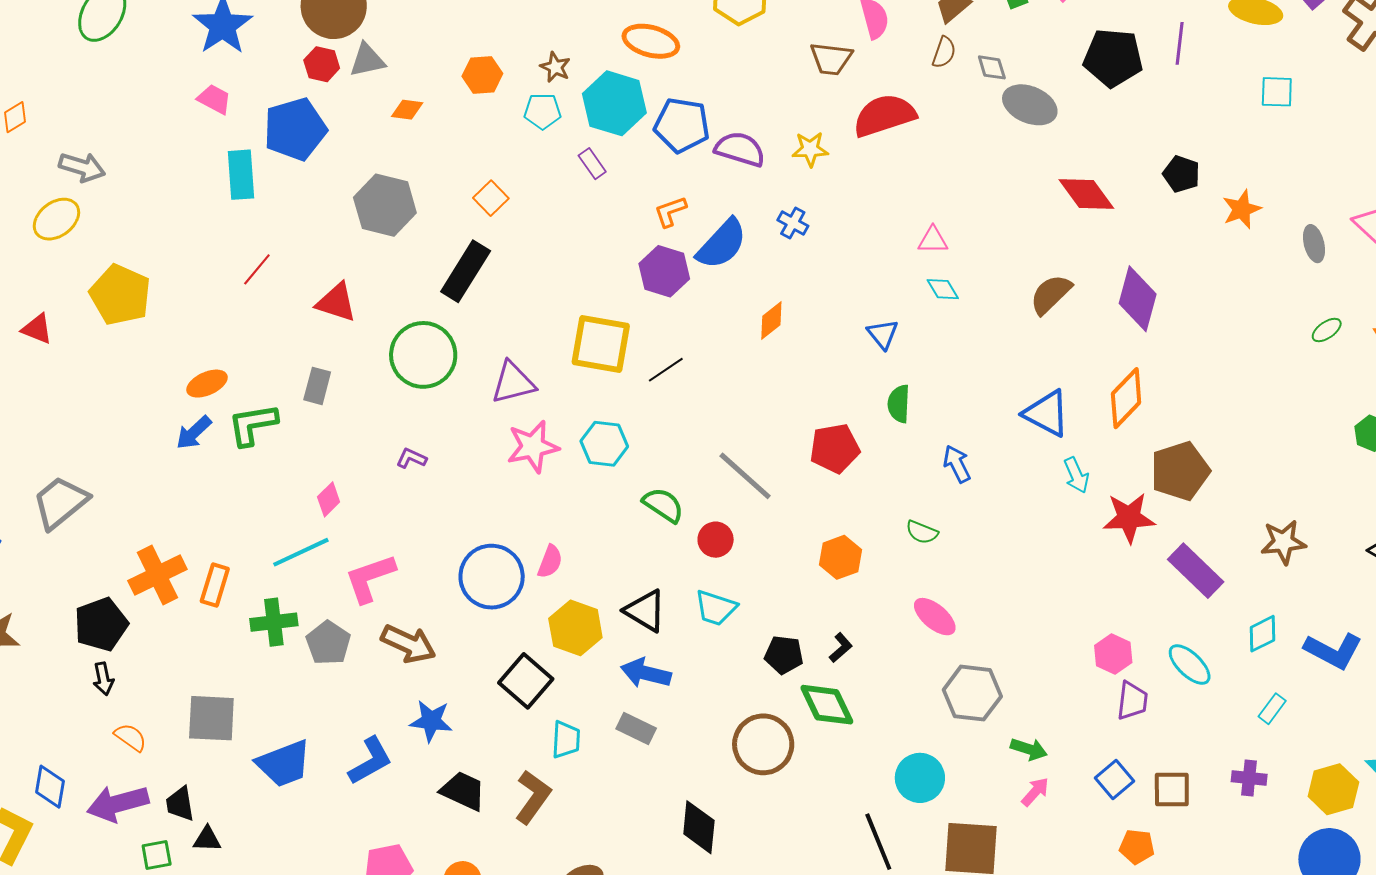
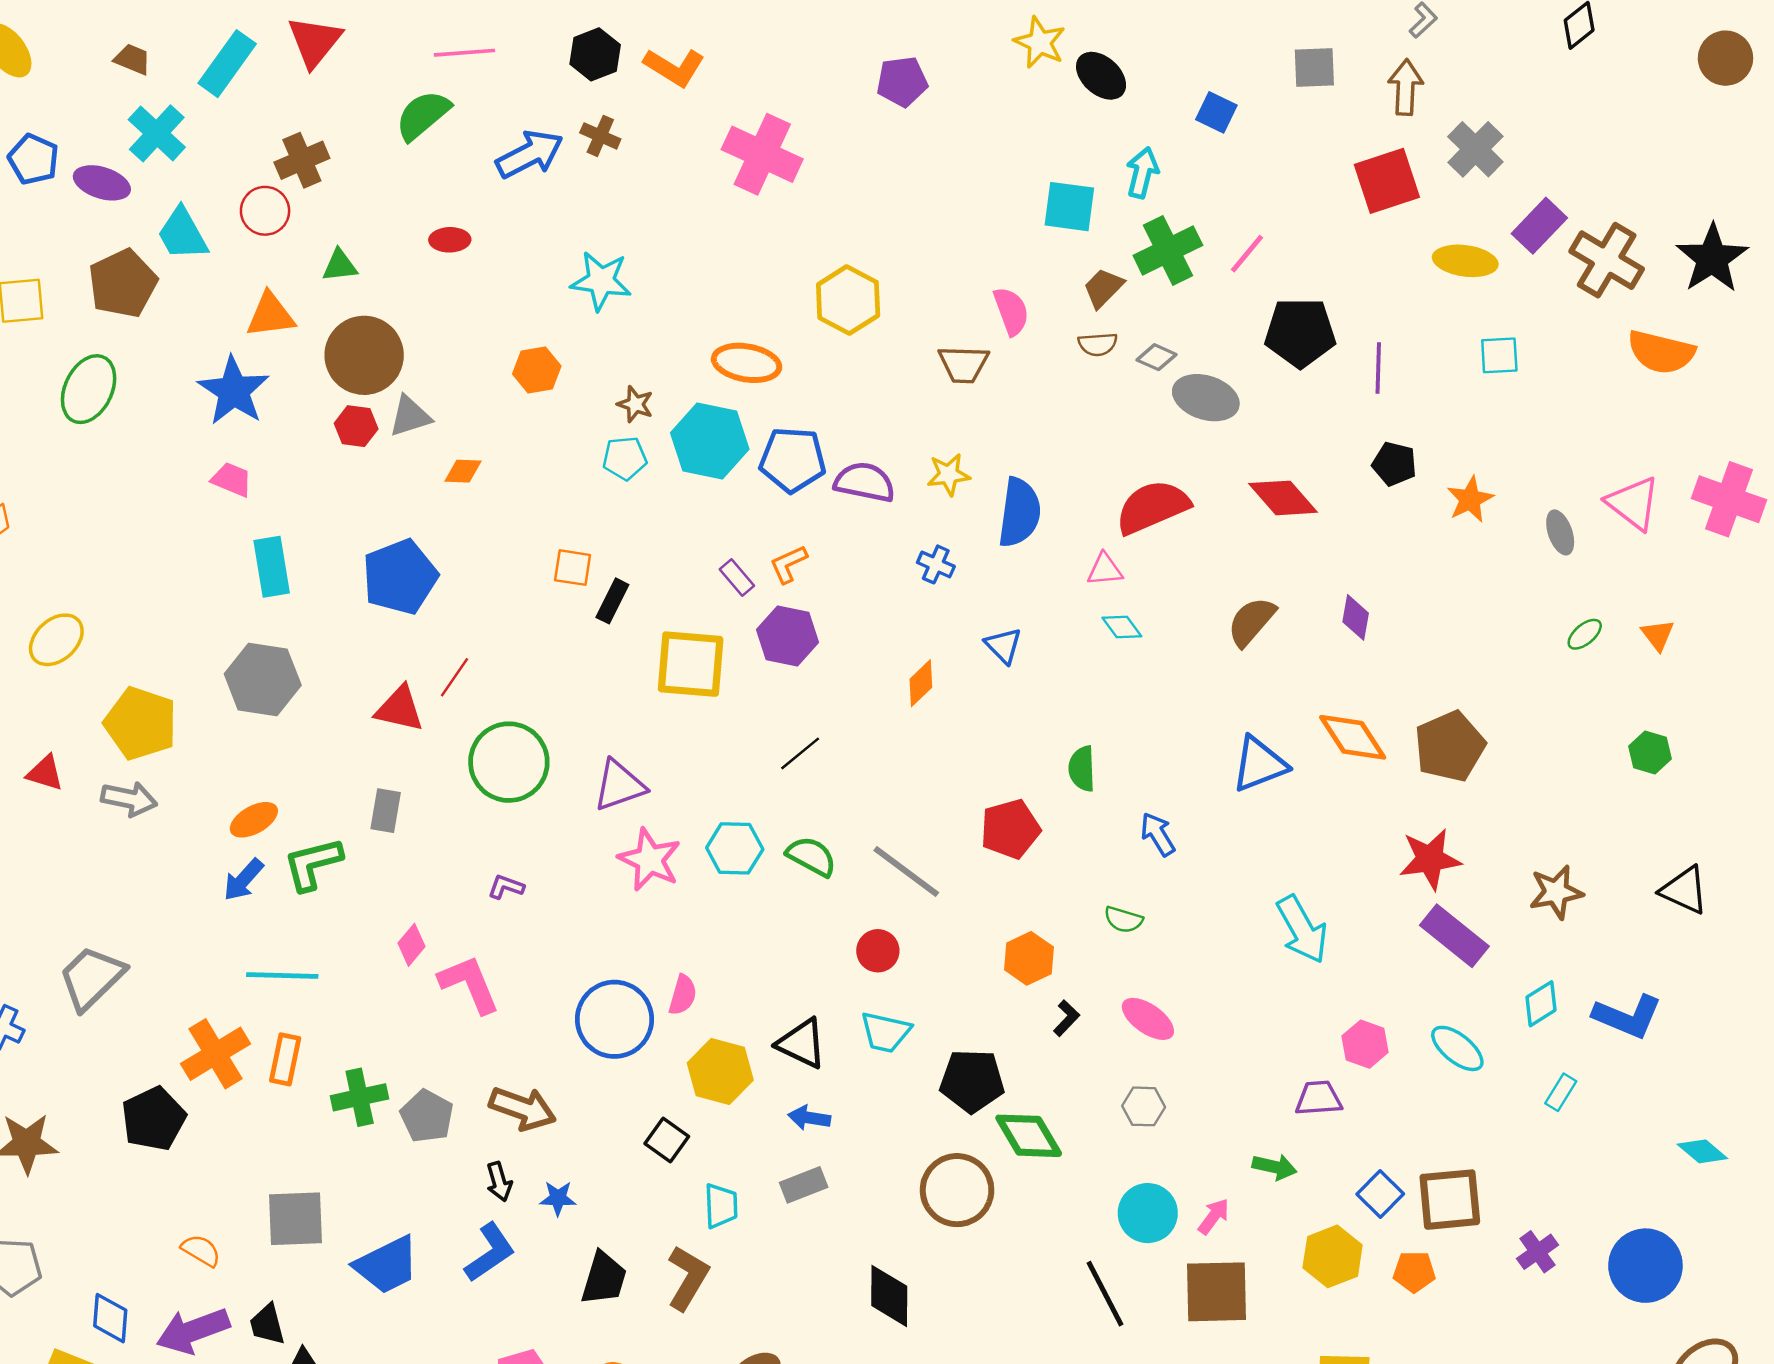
purple line: (1180, 43) -> (1378, 368), moved
brown semicircle: (944, 52) -> (1098, 344), turned 72
gray diamond: (992, 67) -> (1156, 357), turned -44
orange hexagon: (482, 75) -> (537, 370), moved
red semicircle: (884, 115) -> (1152, 507), moved
blue pentagon: (295, 129) -> (400, 577), moved
purple rectangle: (592, 164) -> (737, 578), moved
gray arrow: (82, 167) -> (129, 799), moved
orange square: (491, 198) -> (573, 568), turned -32
gray hexagon: (385, 205) -> (263, 679), moved
blue semicircle: (722, 244) -> (1019, 513), moved, turned -30
red line: (257, 269) -> (454, 677), moved
black rectangle: (466, 271) -> (612, 601), moved, size x0.6
purple diamond: (1138, 299) -> (1356, 617), size x0.6
blue triangle: (883, 334) -> (1003, 646), moved
yellow square: (601, 344) -> (691, 664), moved
orange diamond: (1126, 398) -> (1353, 737), turned -72
blue triangle: (1047, 413) -> (1259, 764), turned -44
pink star: (533, 447) -> (650, 860), turned -30
brown pentagon: (1180, 471) -> (1450, 746), moved
cyan arrow: (1076, 475) -> (1302, 929), moved, size x1.6
green semicircle: (663, 505) -> (811, 856), moved
red star: (1129, 518) -> (1430, 859), moved
cyan line: (301, 552) -> (282, 975), moved, turned 32
pink L-shape: (370, 578) -> (469, 984), moved, turned 92
black L-shape: (841, 648) -> (1066, 1018), moved
black pentagon: (784, 655) -> (972, 1081), size x1.4
blue arrow: (646, 673) -> (809, 1118), size x0.7
black arrow: (103, 679) -> (499, 1182), moved
black square: (526, 681) -> (667, 1140), size x0.7
gray hexagon: (972, 693) -> (1144, 1106), moved, size x0.6
purple trapezoid: (1132, 701) -> (1319, 1098), moved, turned -96
blue star: (431, 721) -> (558, 1198), size x0.7
gray rectangle: (636, 728) -> (804, 1185), turned -42
purple cross: (1249, 778) -> (1538, 1252), moved, turned -36
brown square: (1172, 789) -> (1450, 1200), size x1.4
yellow hexagon: (1333, 789) -> (1333, 1256), moved
black trapezoid: (463, 791) -> (604, 1278), turned 87
pink arrow: (1035, 792) -> (1214, 1216), moved

